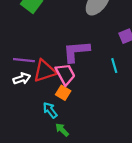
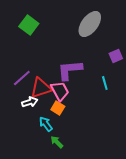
purple line: (24, 60) -> (22, 78), turned -48
white arrow: (22, 79) -> (30, 102), moved

